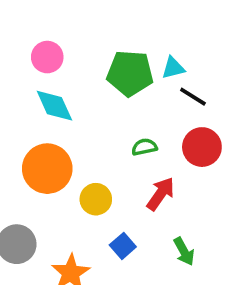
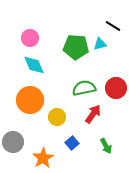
black line: (193, 97) -> (113, 26), moved
green semicircle: (144, 147) -> (84, 88), size x1.6

